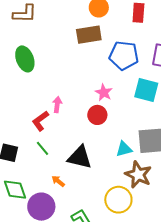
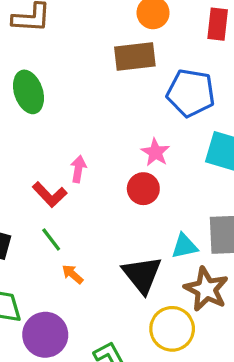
red L-shape: (40, 121) -> (50, 195), turned -100
black triangle: (80, 157) -> (142, 275), moved, turned 36
orange arrow: (58, 181) -> (73, 274), moved

